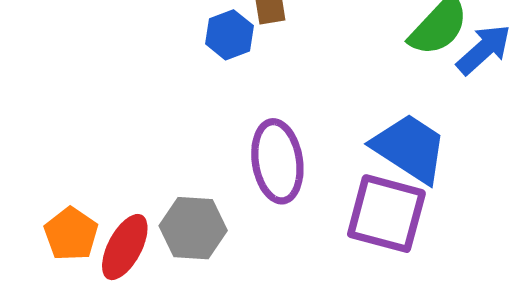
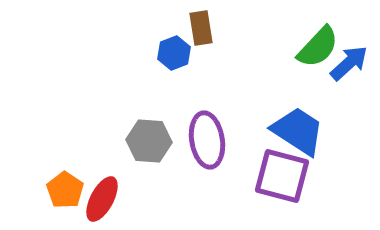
gray hexagon: (193, 228) -> (149, 141), moved

